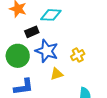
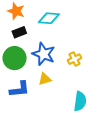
black rectangle: (32, 32) -> (19, 32), moved
yellow triangle: (57, 74) -> (45, 79), moved

